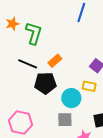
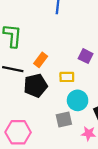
yellow rectangle: (89, 86) -> (67, 77), moved
cyan circle: (71, 98) -> (78, 100), moved

